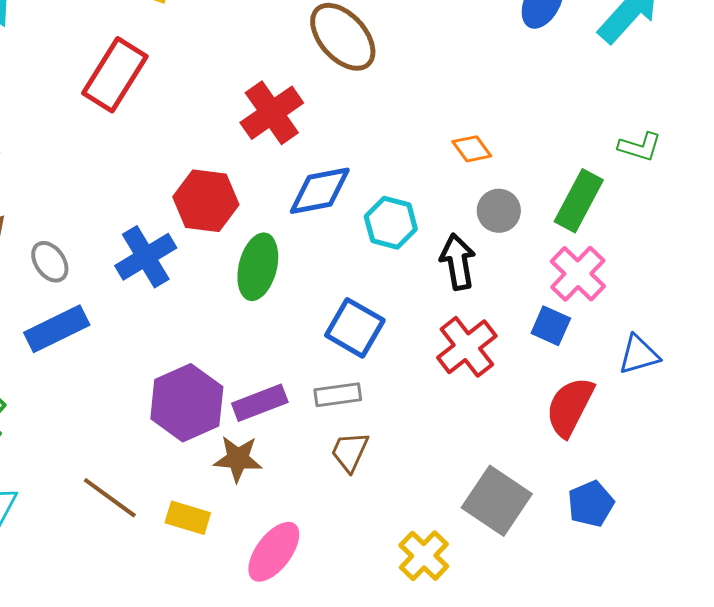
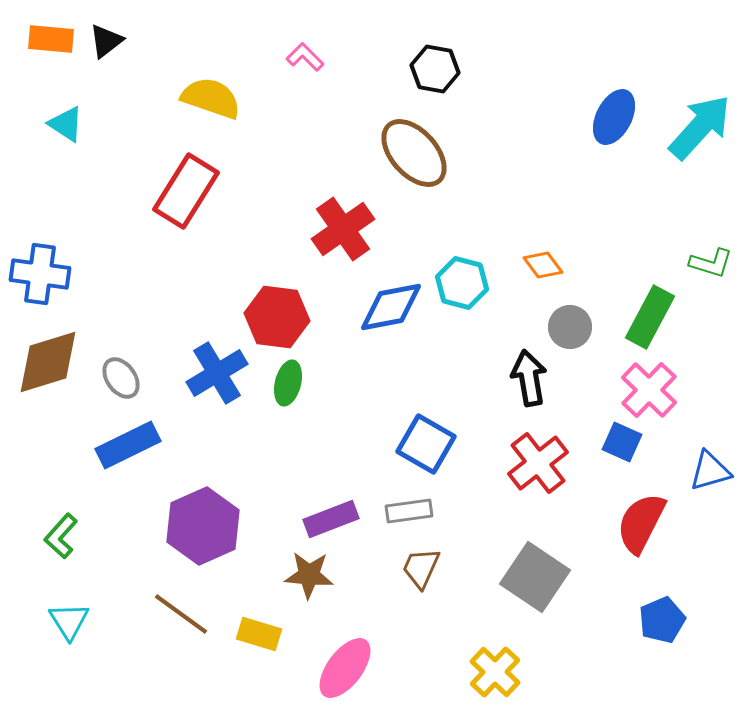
cyan hexagon: (391, 223) -> (462, 283), moved
green ellipse: (258, 267) -> (288, 383), moved, size x0.7
purple hexagon: (187, 403) -> (203, 526), moved
gray square: (497, 501) -> (535, 577), moved

